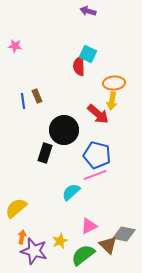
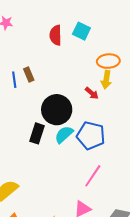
red semicircle: (79, 66) -> (56, 35), moved
red arrow: (98, 114) -> (92, 93), size x0.6
pink line: (95, 175) -> (93, 176), moved, turned -35
cyan semicircle: (71, 192) -> (64, 134), moved

